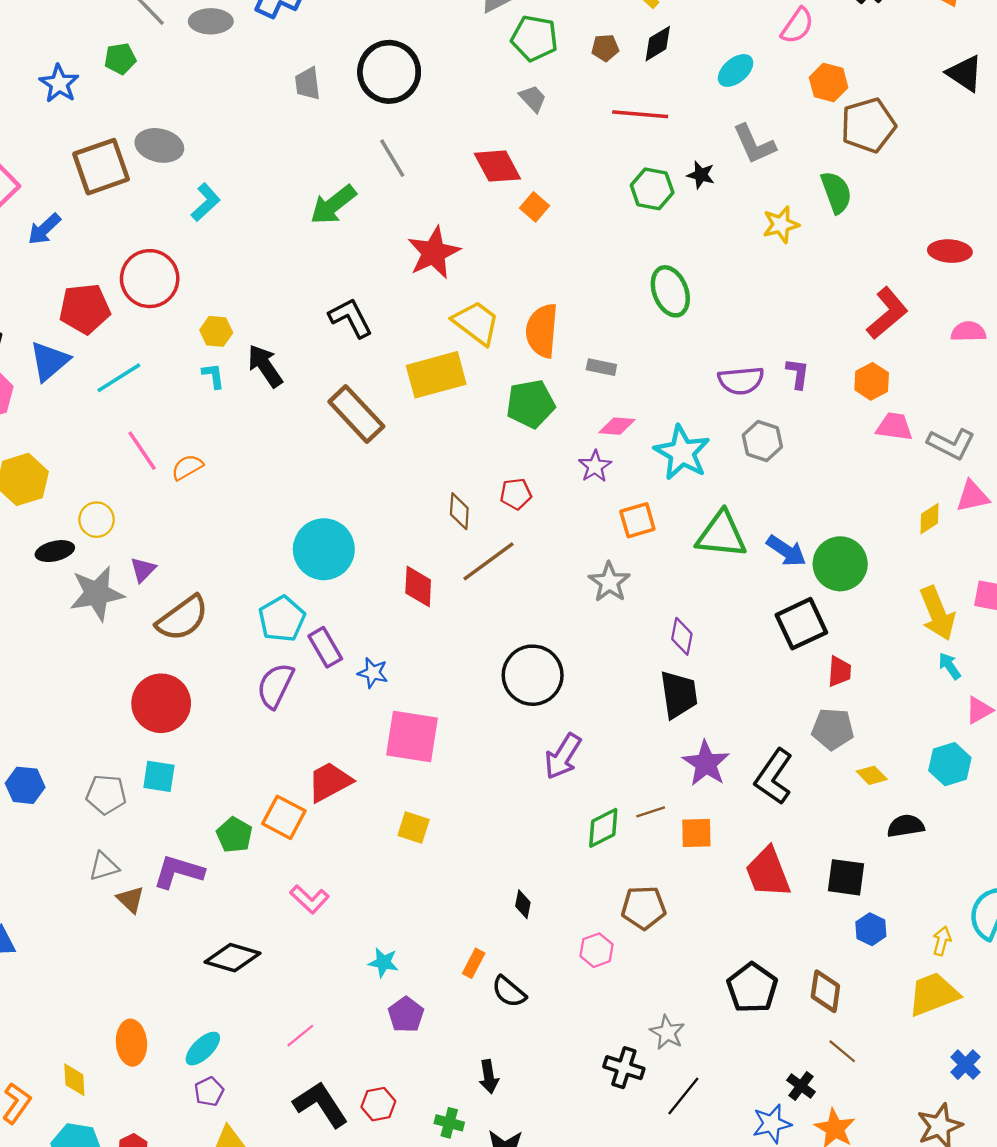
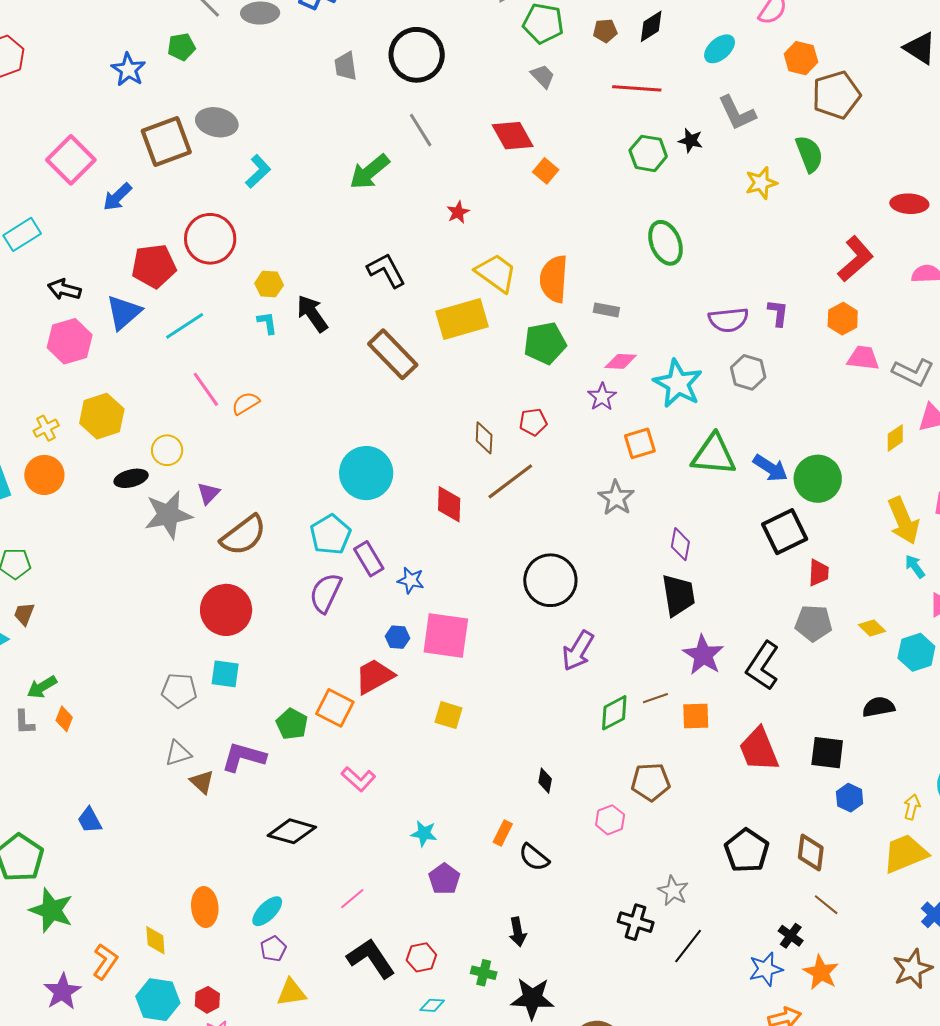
red star: (434, 253) -> (458, 212), size x0.5
yellow diamond: (872, 775) -> (872, 628), moved
blue hexagon: (25, 785) -> (398, 637), moved, size x0.7

